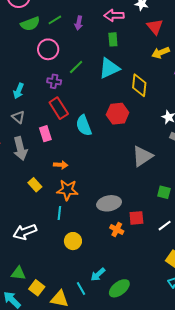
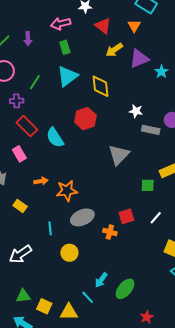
orange star: (67, 190) -> (67, 191), moved
gray ellipse: (109, 203) -> (82, 217), moved

